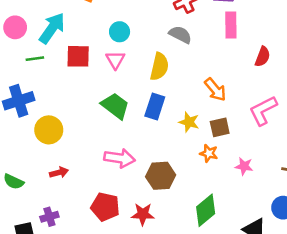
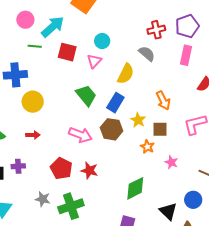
brown hexagon: (161, 176) -> (112, 129), moved
red star: (143, 214) -> (89, 171), moved

